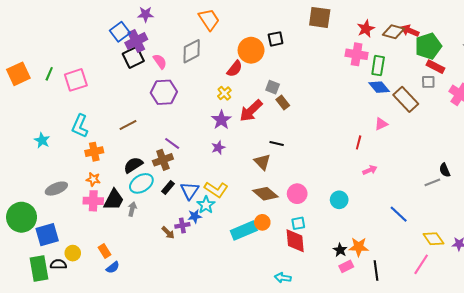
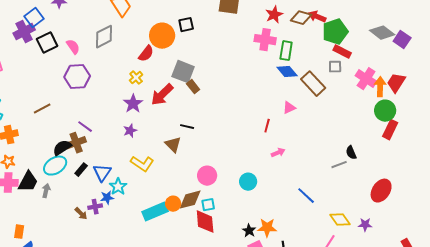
purple cross: (136, 41) -> (24, 32), moved
gray square: (273, 87) -> (183, 72), size x1.6
black semicircle: (133, 165) -> (62, 148), moved
yellow L-shape: (216, 190) -> (142, 164), moved
brown diamond: (265, 194) -> (190, 200), moved, turned -55
orange rectangle: (105, 251) -> (19, 232), turned 40

